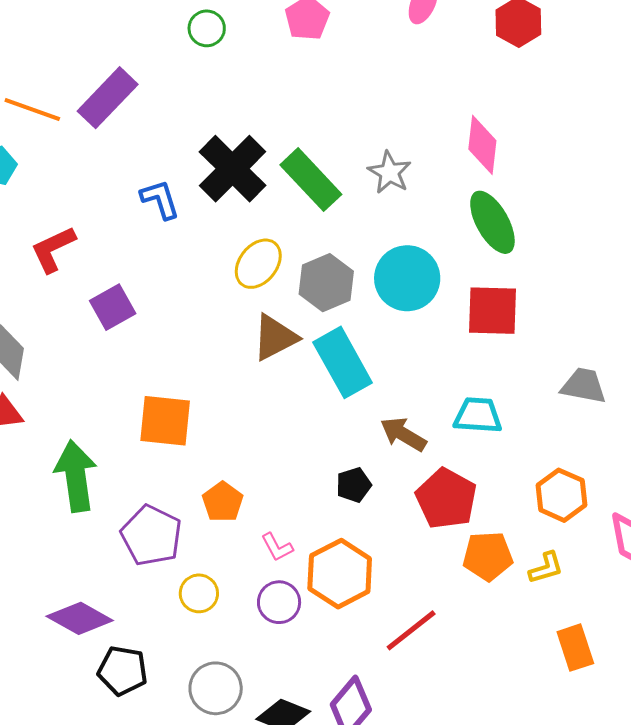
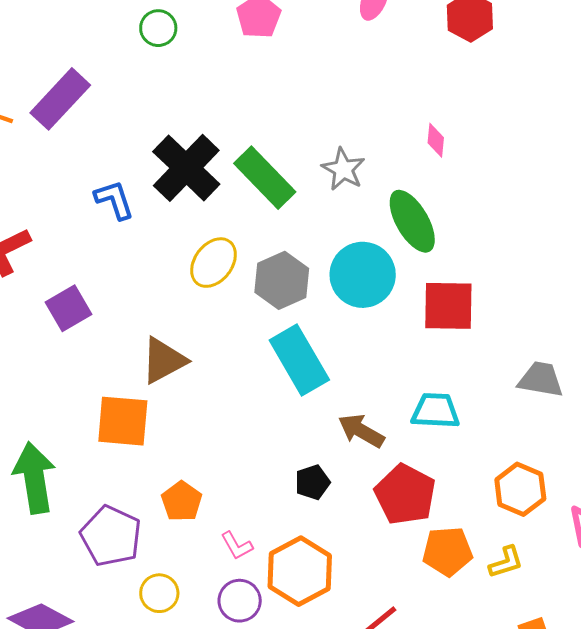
pink diamond: (482, 145) -> (436, 140), size x0.6
green ellipse: (492, 222) -> (412, 221), moved
brown triangle: (275, 337) -> (164, 360), moved

